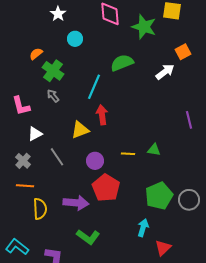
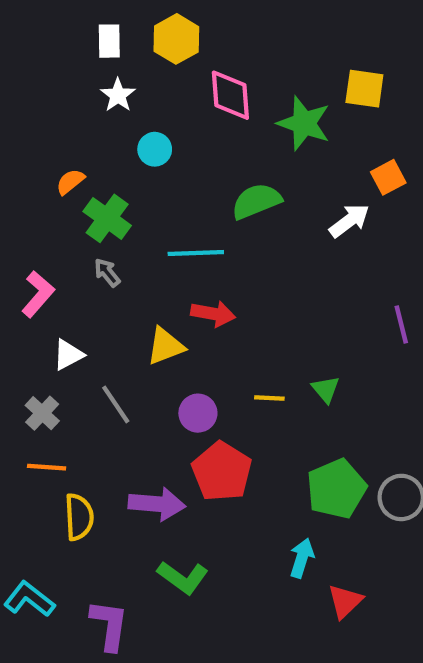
cyan line: (94, 87) -> (196, 253), turned 65
pink L-shape: (21, 106) -> (38, 294), turned -125
red arrow: (102, 115) -> (213, 314), turned 108
green triangle: (154, 150) -> (326, 389), turned 40

